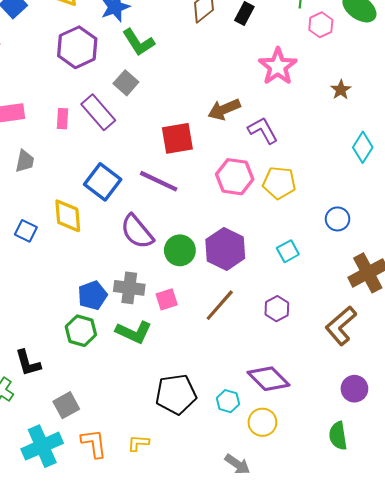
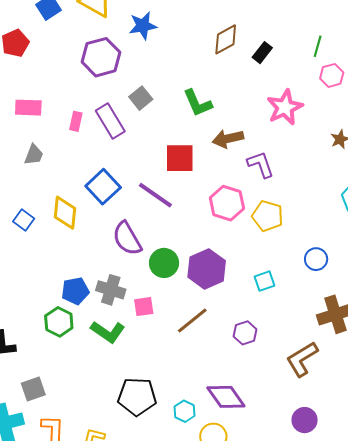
green L-shape: (138, 42) -> (198, 103), moved

